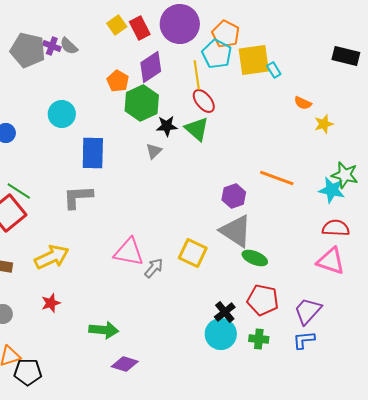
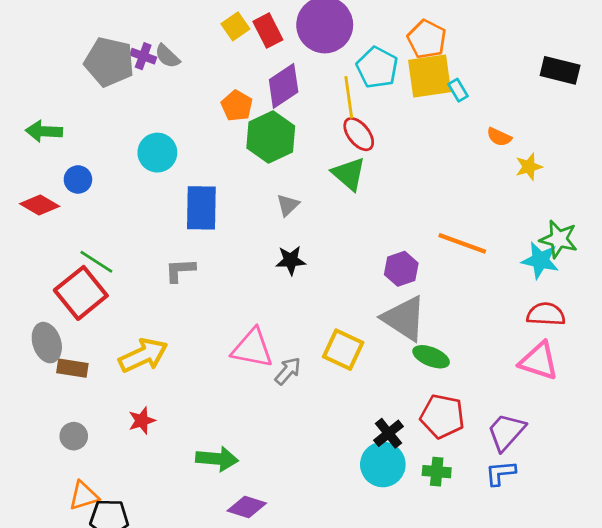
orange pentagon: (226, 34) -> (427, 39), moved
black star: (167, 126) -> (291, 260), moved
gray L-shape: (78, 197) -> (180, 270), size x0.7

